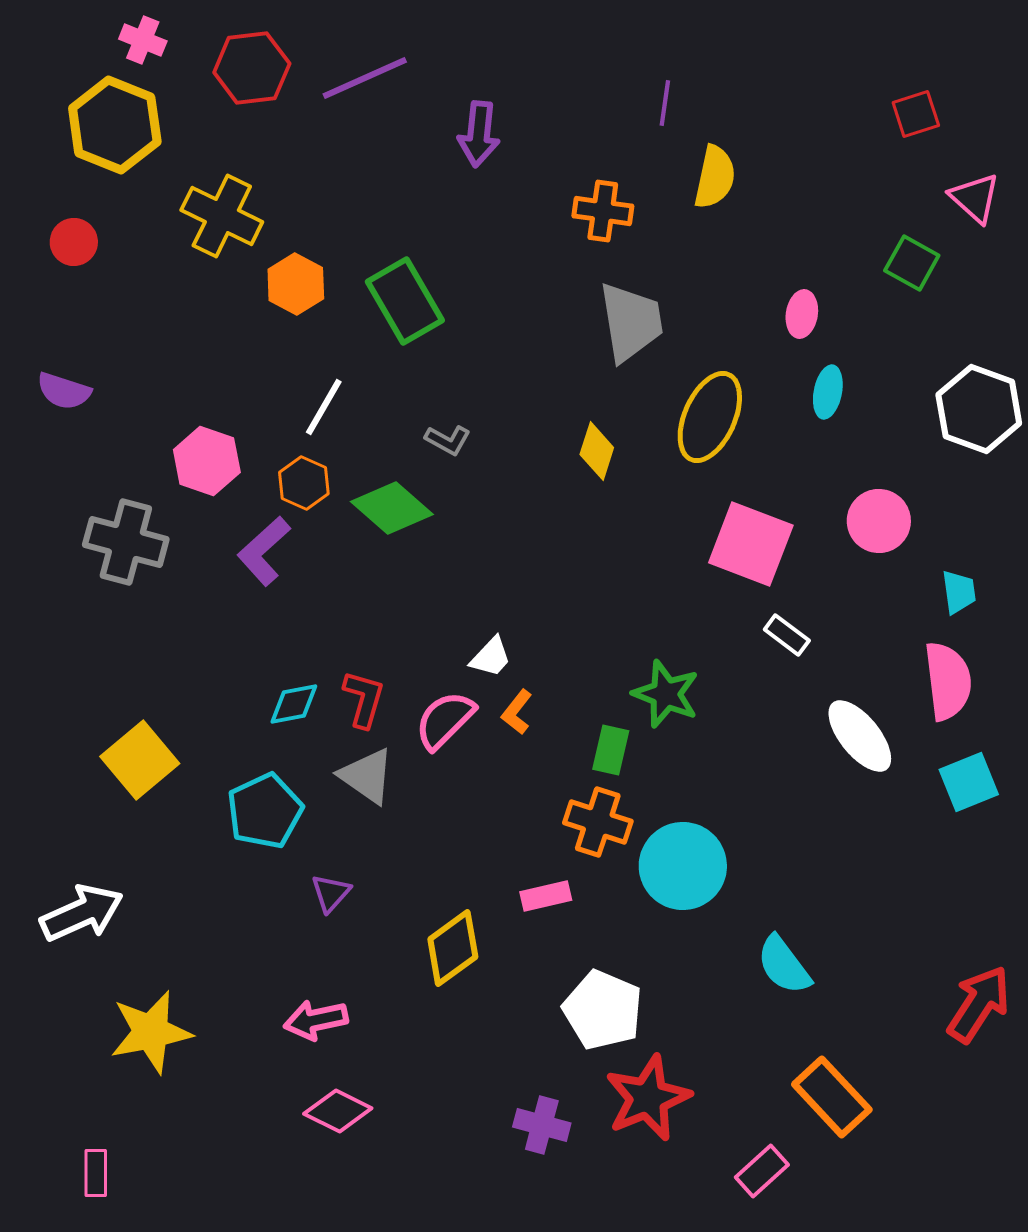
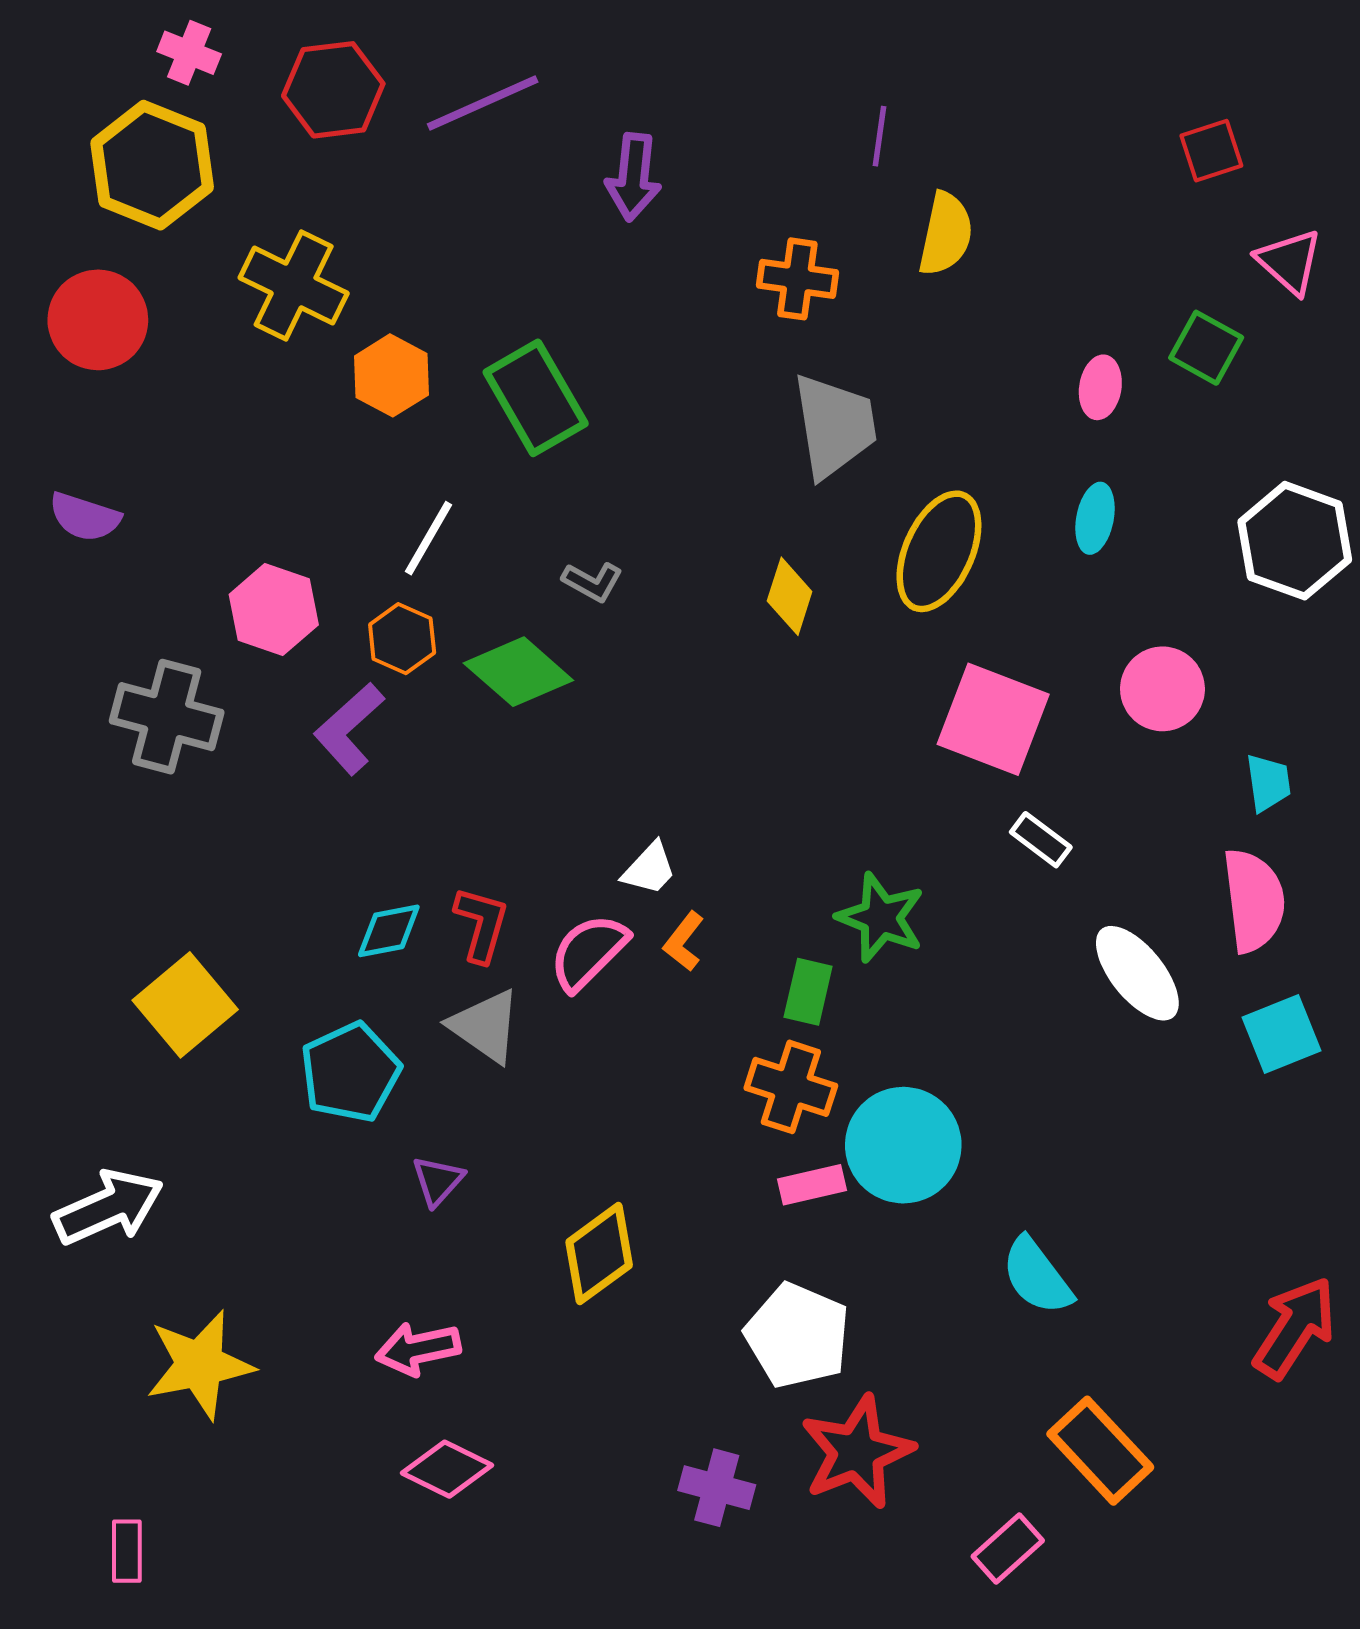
red circle: (74, 242) -> (98, 320), size x1.6
pink ellipse: (802, 314) -> (1100, 387), moved
pink rectangle: (546, 896) -> (812, 1185), moved

